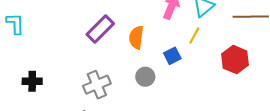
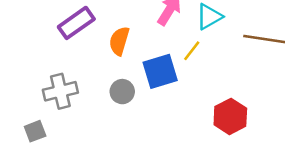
blue square: (172, 56) -> (160, 71), size x1.6
red hexagon: (235, 60) -> (230, 116), moved

